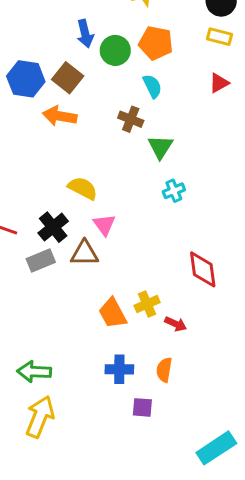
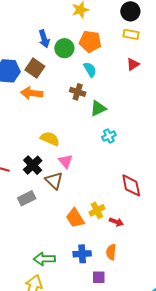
green triangle: (160, 147) -> (98, 108), turned 36
brown triangle: (84, 253) -> (54, 181), turned 48
gray rectangle: (41, 261) -> (27, 198), moved
green arrow: (34, 372) -> (44, 259), moved

